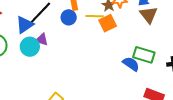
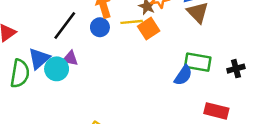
blue triangle: (25, 25) -> (39, 59), moved
blue semicircle: (131, 64) -> (183, 75), turned 96

